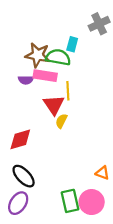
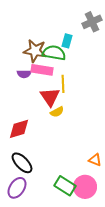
yellow semicircle: (61, 121) -> (57, 112), turned -144
green rectangle: (70, 201) -> (65, 186), turned -45

